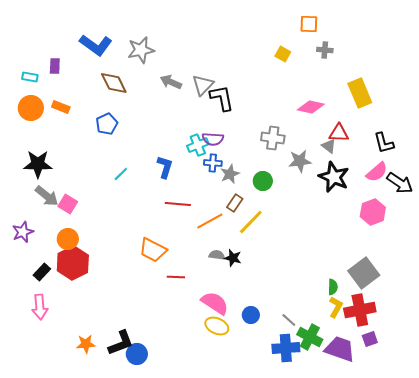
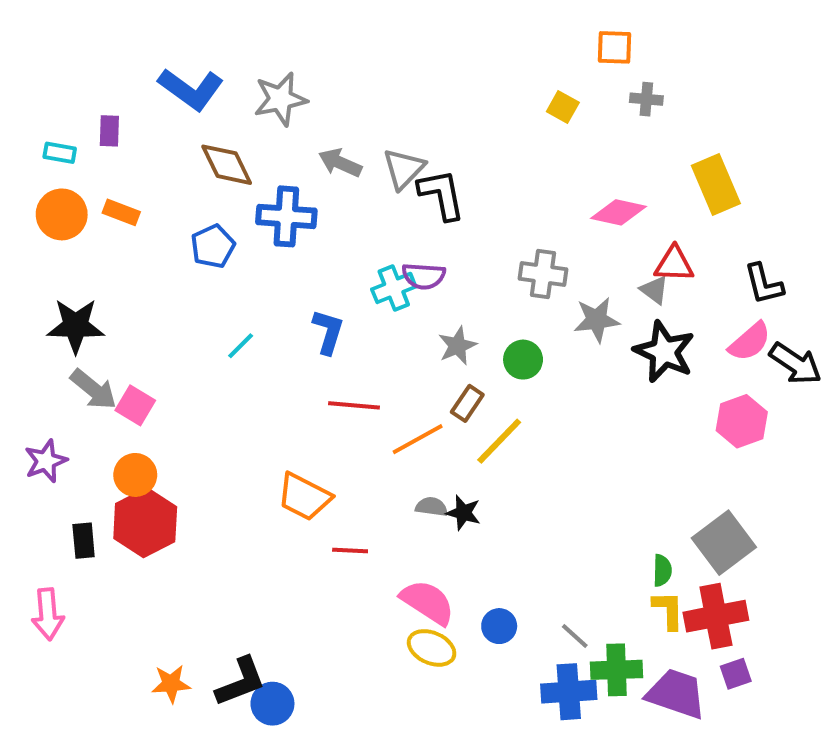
blue cross: (213, 163) -> (286, 216), moved, size x1.6
black rectangle: (42, 272) -> (84, 541), turned -48
pink arrow: (40, 307) -> (48, 614), moved
yellow L-shape: (336, 307) -> (668, 610), turned -30
green cross: (310, 337) -> (617, 670), turned -30

